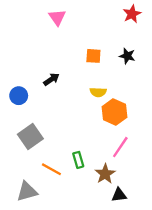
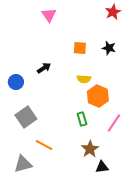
pink line: (120, 147) -> (114, 123), moved
green rectangle: (78, 160) -> (82, 119), moved

